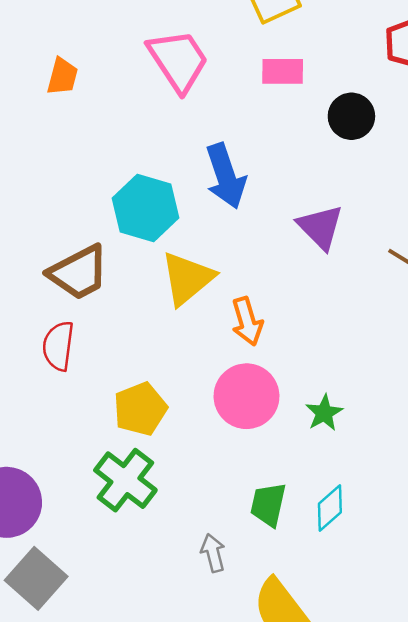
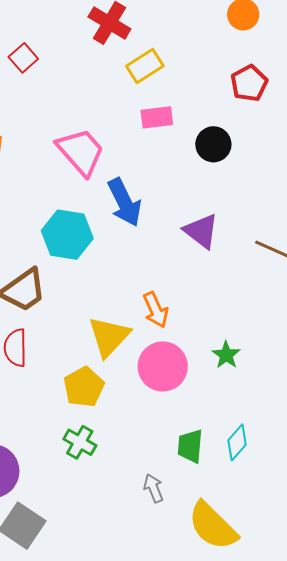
pink trapezoid: (178, 61) -> (81, 152), moved
yellow triangle: (187, 278) -> (109, 336), moved
green star: (324, 413) -> (226, 355), moved
green cross: (125, 480) -> (80, 442), size x0.7

